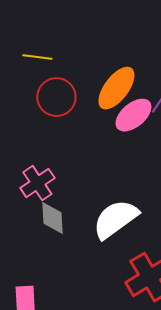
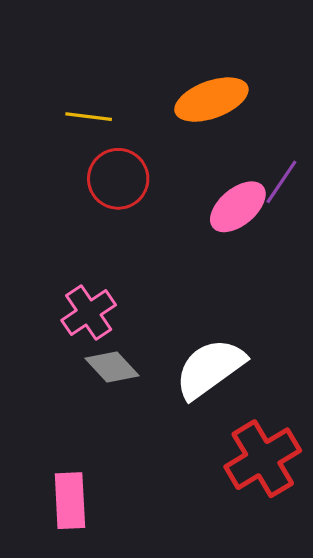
orange ellipse: (116, 88) -> (211, 100), moved, turned 33
gray diamond: (52, 218) -> (112, 367), turned -40

